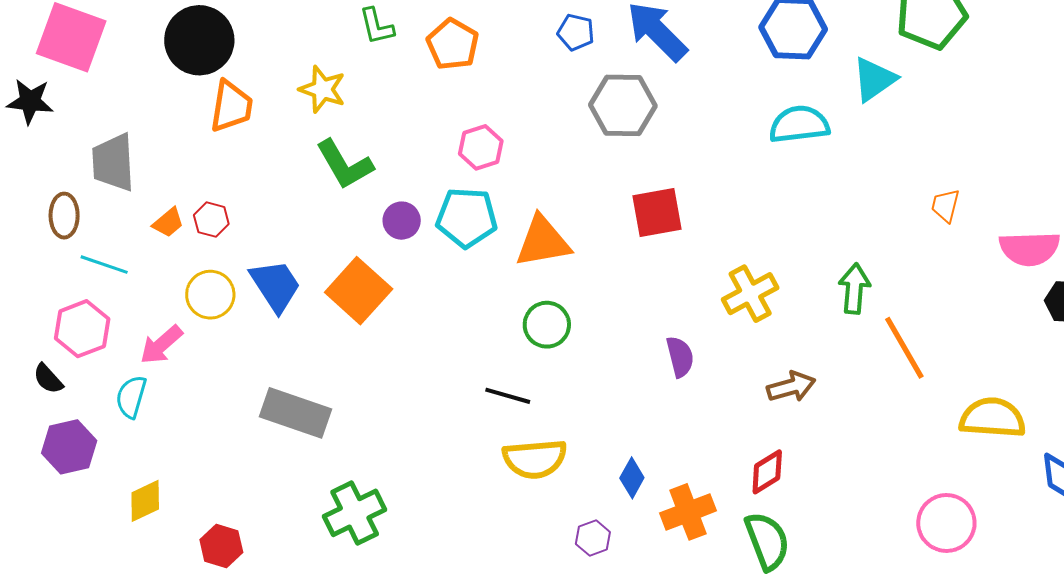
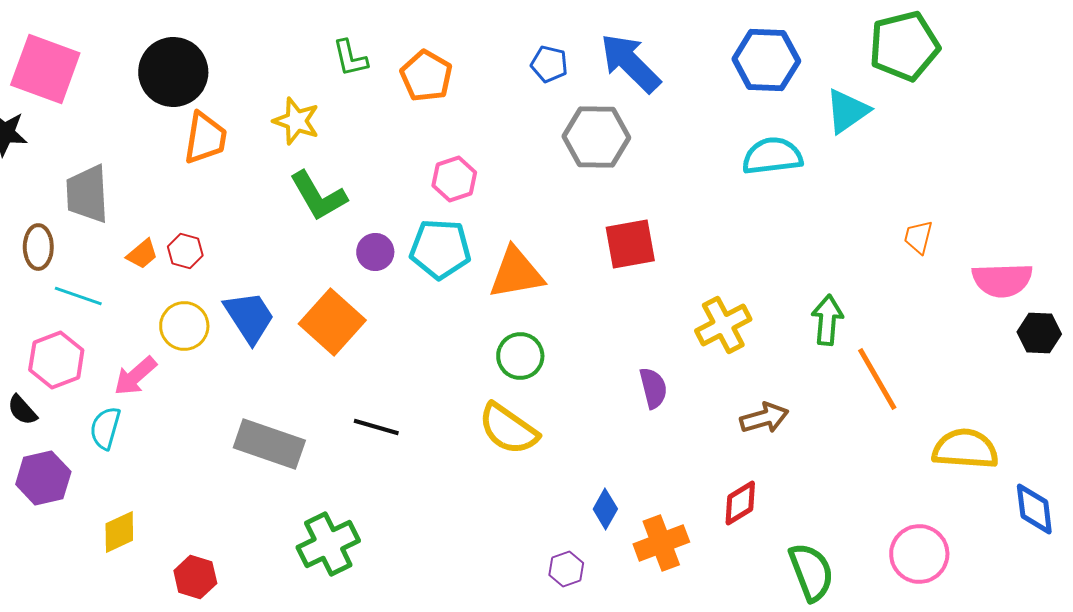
black line: (508, 396) -> (376, 427), moved
yellow semicircle: (535, 459) -> (508, 429), moved, turned 40
green semicircle: (767, 541) -> (811, 572), moved

